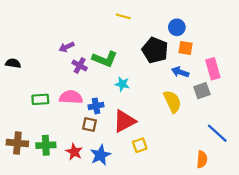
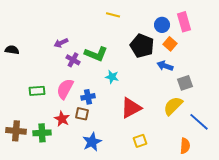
orange square: (186, 48) -> (170, 44), turned 32
black semicircle: (13, 63) -> (12, 50), moved
pink rectangle: (213, 69) -> (184, 22), moved
pink semicircle: (71, 97) -> (65, 89), turned -65
yellow semicircle: (172, 102) -> (173, 106), moved, turned -110
red triangle: (124, 121) -> (131, 108), moved
yellow square: (140, 145) -> (140, 141), moved
red star: (74, 152) -> (62, 119), moved

